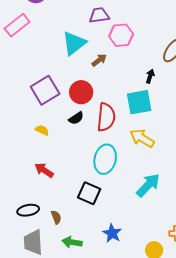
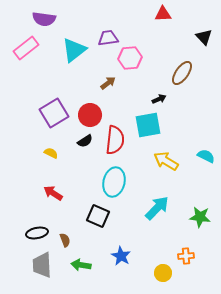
cyan triangle: (74, 43) -> (74, 50), moved
black arrow: (150, 76) -> (159, 99), turned 48
yellow arrow: (142, 138) -> (166, 161), moved

